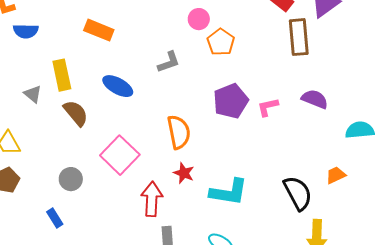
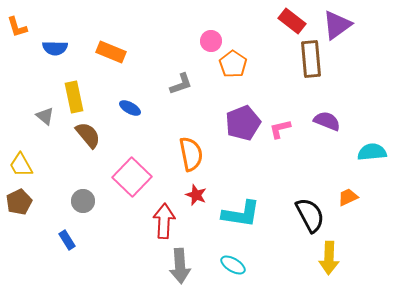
blue semicircle: (26, 31) -> (55, 48), moved
blue ellipse: (118, 86) -> (130, 108), size x0.7

